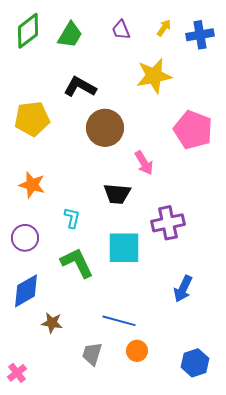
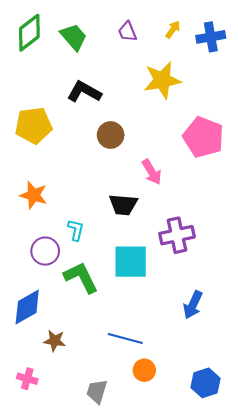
green trapezoid: (70, 35) -> (74, 37), turned -72
brown circle: (105, 128) -> (111, 135), size x0.7
purple circle: (25, 238) -> (45, 251), moved
gray trapezoid: (92, 354) -> (97, 391), moved
pink cross: (17, 373) -> (27, 379), moved, turned -36

